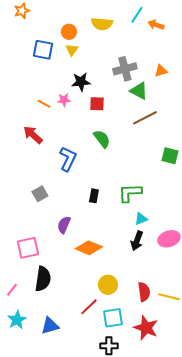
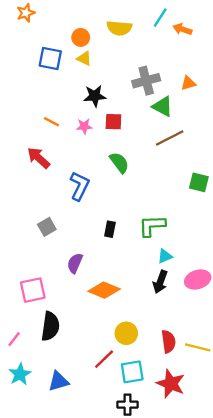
yellow triangle: (72, 50) -> (84, 58), turned -40
pink star: (64, 100) -> (84, 126), moved

